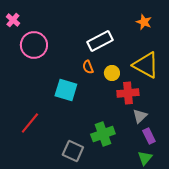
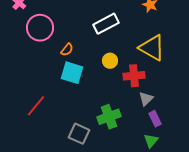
orange semicircle: (88, 67) -> (67, 50), moved, turned -120
yellow circle: (112, 73) -> (110, 61), moved

